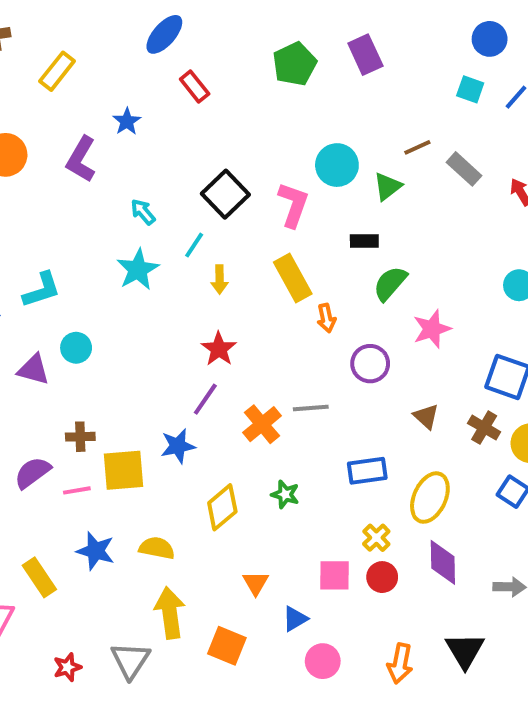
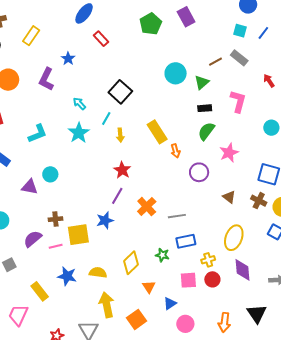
gray rectangle: (464, 169) -> (239, 58), moved
pink L-shape: (293, 205) -> (238, 101), moved
black rectangle: (364, 241) -> (205, 108), moved
cyan L-shape: (42, 290) -> (38, 134), moved
gray line: (311, 408) -> (177, 216), moved
blue rectangle: (367, 471) -> (186, 241), moved
green star: (285, 494) -> (162, 255), moved
yellow diamond: (222, 507) -> (131, 263), moved
yellow cross: (376, 538) -> (208, 260), turned 32
orange square: (227, 646) -> (137, 319), turned 36

